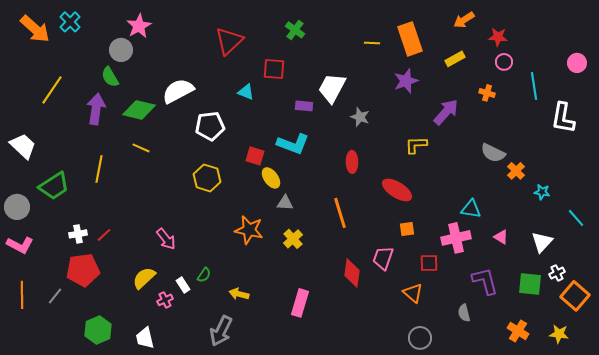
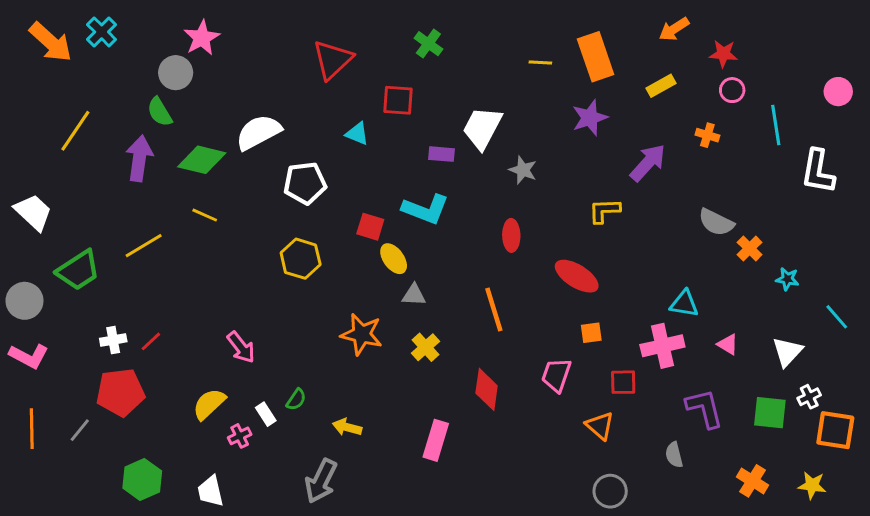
yellow line: (99, 169) -> (144, 246), turned 48
red diamond: (352, 273) -> (487, 389), moved
orange square: (575, 296) -> (835, 430), turned -32

